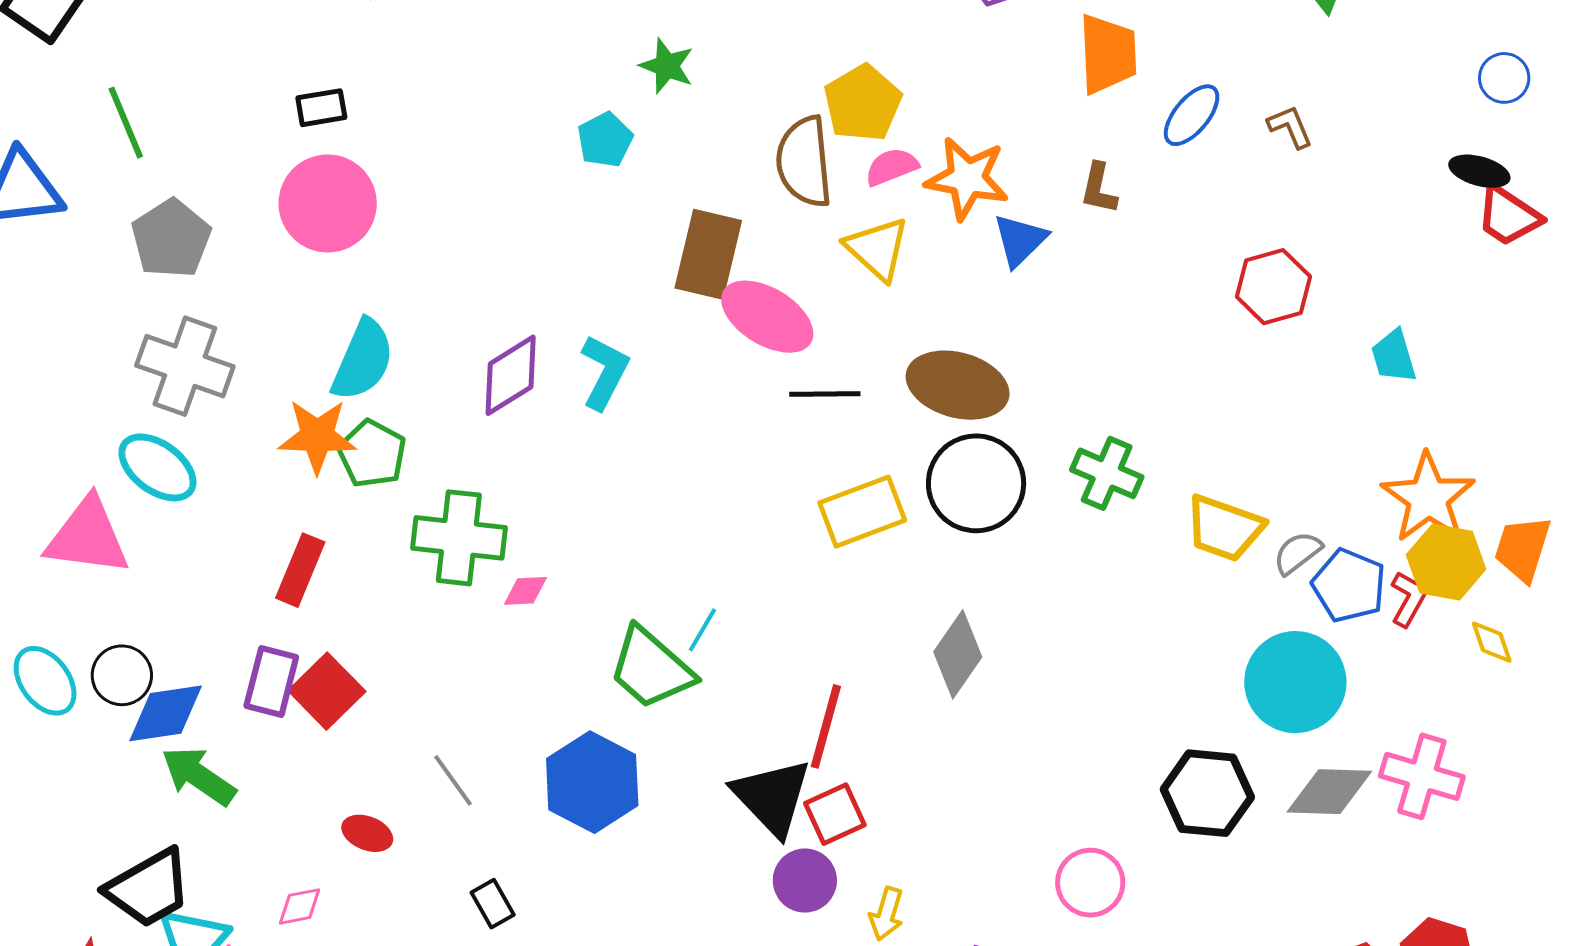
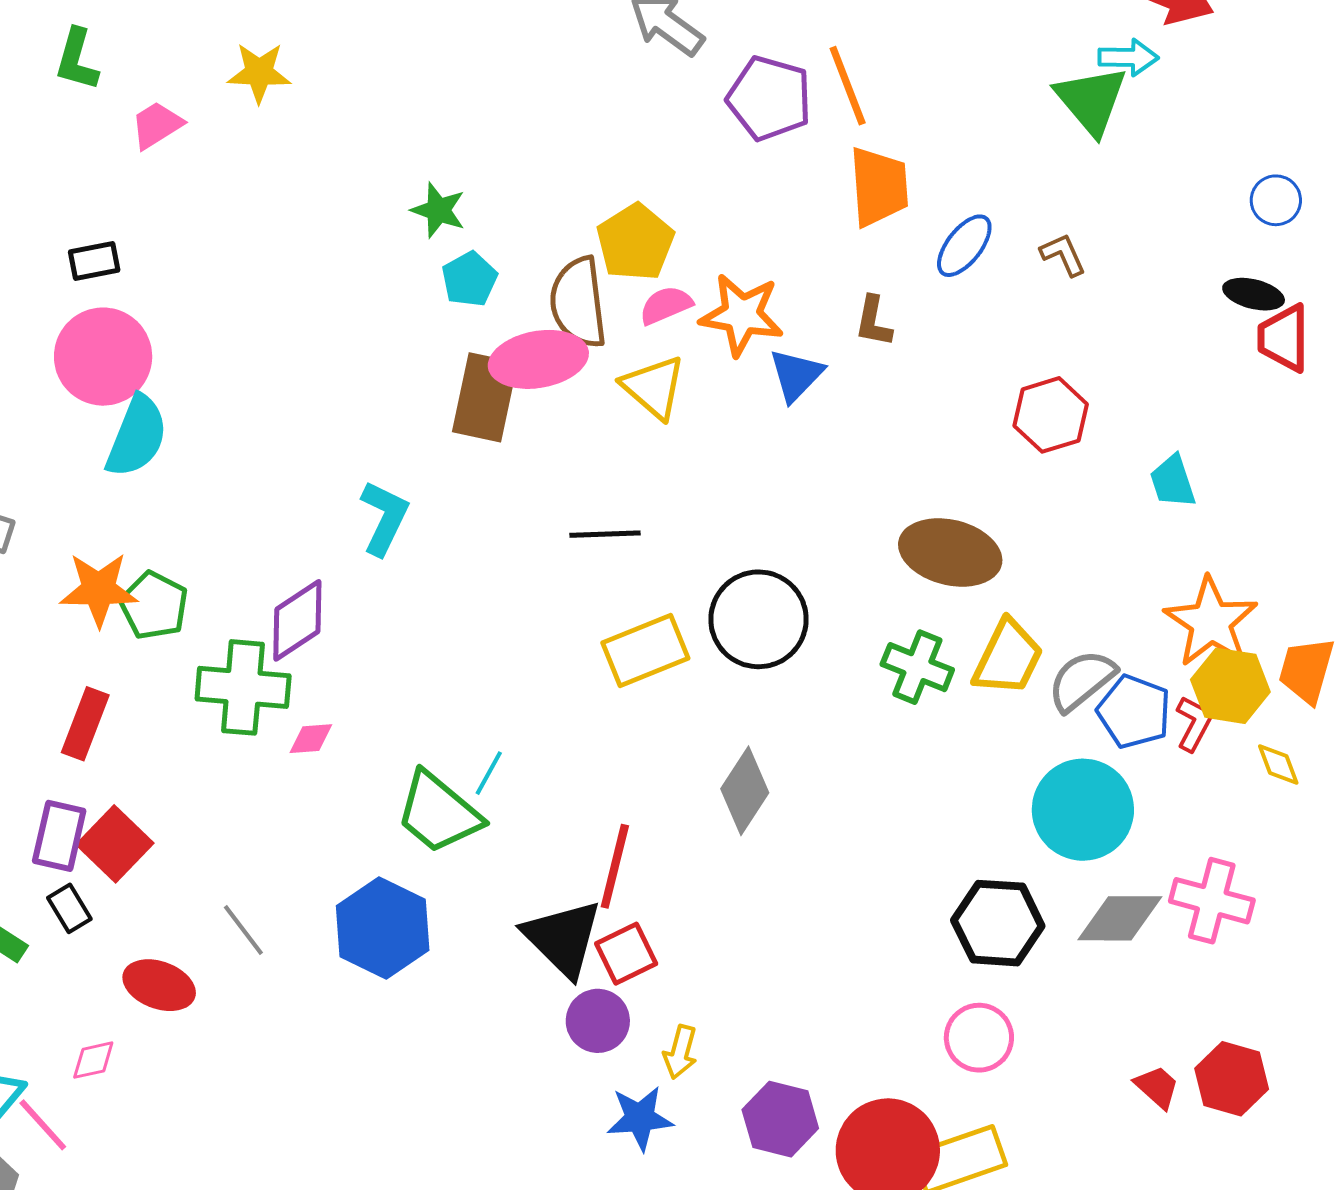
cyan pentagon: (605, 140) -> (469, 279), moved
red trapezoid: (1508, 216) -> (1284, 338), turned 58
pink ellipse: (767, 317) -> (538, 359), moved, turned -40
cyan semicircle: (363, 360) -> (137, 436), moved
purple diamond: (511, 375) -> (297, 620), moved
brown ellipse: (958, 385) -> (950, 552), moved
green cross: (1107, 473) -> (917, 667), moved
yellow trapezoid: (1224, 528) -> (1008, 658), turned -82
gray semicircle: (1298, 553) -> (1082, 680), size x1.4
red ellipse: (367, 833) -> (159, 985), size x1.4
pink circle: (1090, 883) -> (979, 1038), moved
black rectangle: (493, 904) -> (69, 908), moved

